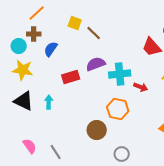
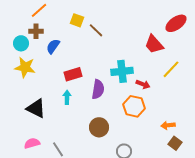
purple semicircle: (96, 64) -> (98, 89), moved, turned 120
black triangle: (24, 101) -> (36, 108), moved
cyan arrow: (49, 102) -> (67, 97), moved
orange hexagon: (118, 109) -> (134, 106), moved
pink semicircle: (30, 146) -> (32, 143), turned -70

